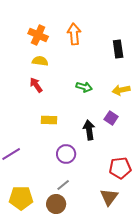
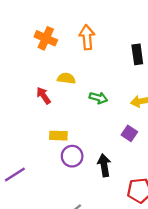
yellow semicircle: (40, 61) -> (66, 78), moved
black arrow: (89, 130) -> (104, 165), moved
purple circle: (66, 154) -> (72, 156), moved

